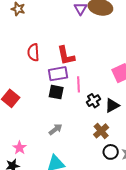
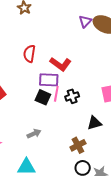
red L-shape: (66, 56) -> (61, 64), turned -55
pink line: (78, 84) -> (56, 94), moved
black cross: (93, 101) -> (72, 96), moved

